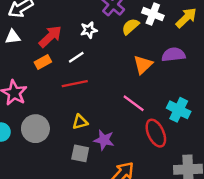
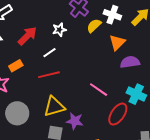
purple semicircle: (173, 55) -> (130, 62), moved
orange rectangle: (43, 62) -> (16, 66), moved
orange triangle: (143, 65) -> (117, 42), moved
yellow triangle: (80, 122) -> (54, 107), size x1.6
red ellipse: (156, 133) -> (118, 114), turned 60

